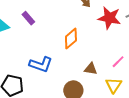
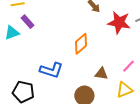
purple rectangle: (28, 18) -> (27, 22), moved
yellow triangle: (114, 85) -> (124, 90), turned 36

